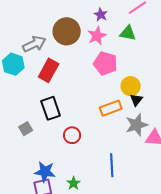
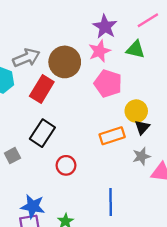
purple star: (101, 15) -> (105, 27), size x1.5
brown circle: (67, 31) -> (65, 62), moved
black rectangle: (51, 108) -> (42, 133), turned 50
gray star: (137, 125) -> (141, 156), size x0.7

